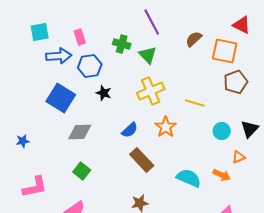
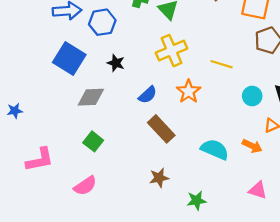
black star: (104, 93) -> (116, 63), moved
blue star: (23, 141) -> (15, 111), moved

